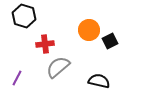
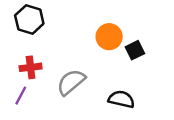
red cross: (45, 44) -> (31, 67), moved

